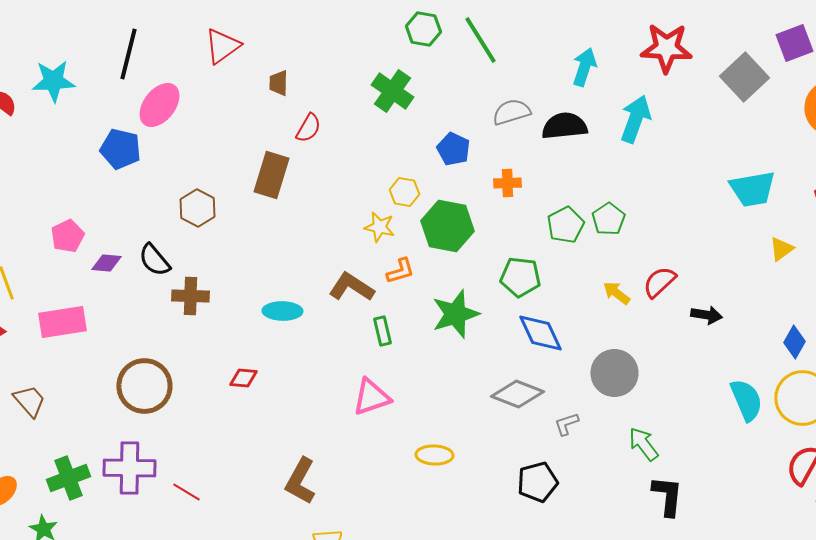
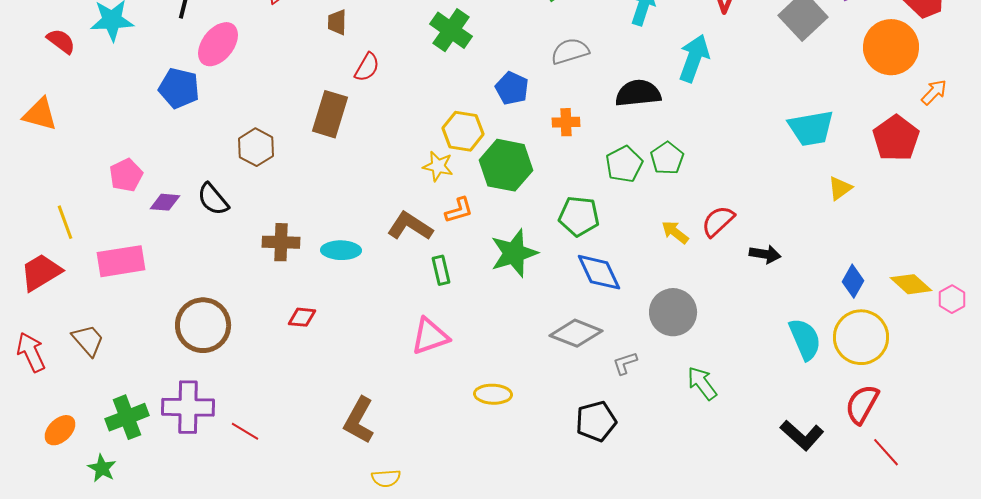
black semicircle: (564, 126) -> (638, 93), moved
yellow hexagon: (404, 192) -> (463, 131), size x1.4
brown cross: (190, 296) -> (281, 242), moved
black L-shape: (667, 496) -> (802, 435), moved, turned 126

